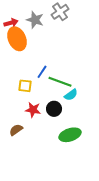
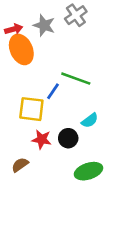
green line: (60, 82) -> (76, 79), moved
yellow square: (25, 86) -> (31, 109), size x1.5

